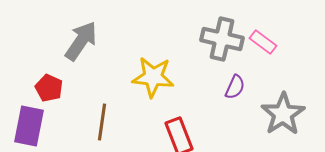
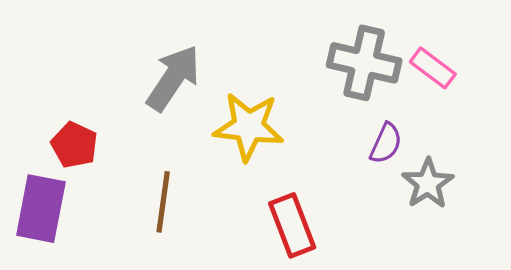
gray arrow: (81, 41) -> (173, 78), moved
gray star: (283, 114) -> (428, 183), moved, size x0.7

